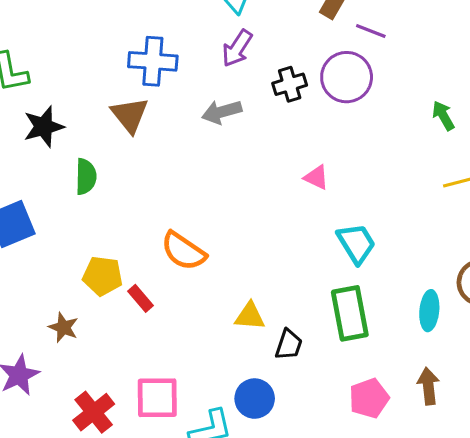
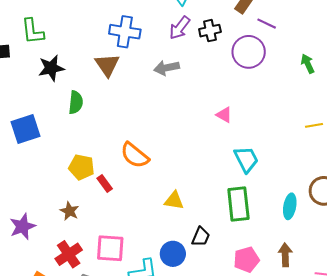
black cross: (290, 84) -> (210, 31), moved
green arrow: (443, 116) -> (308, 64), moved
brown star: (63, 327) -> (70, 211), moved
black trapezoid: (289, 345) -> (201, 237), moved

